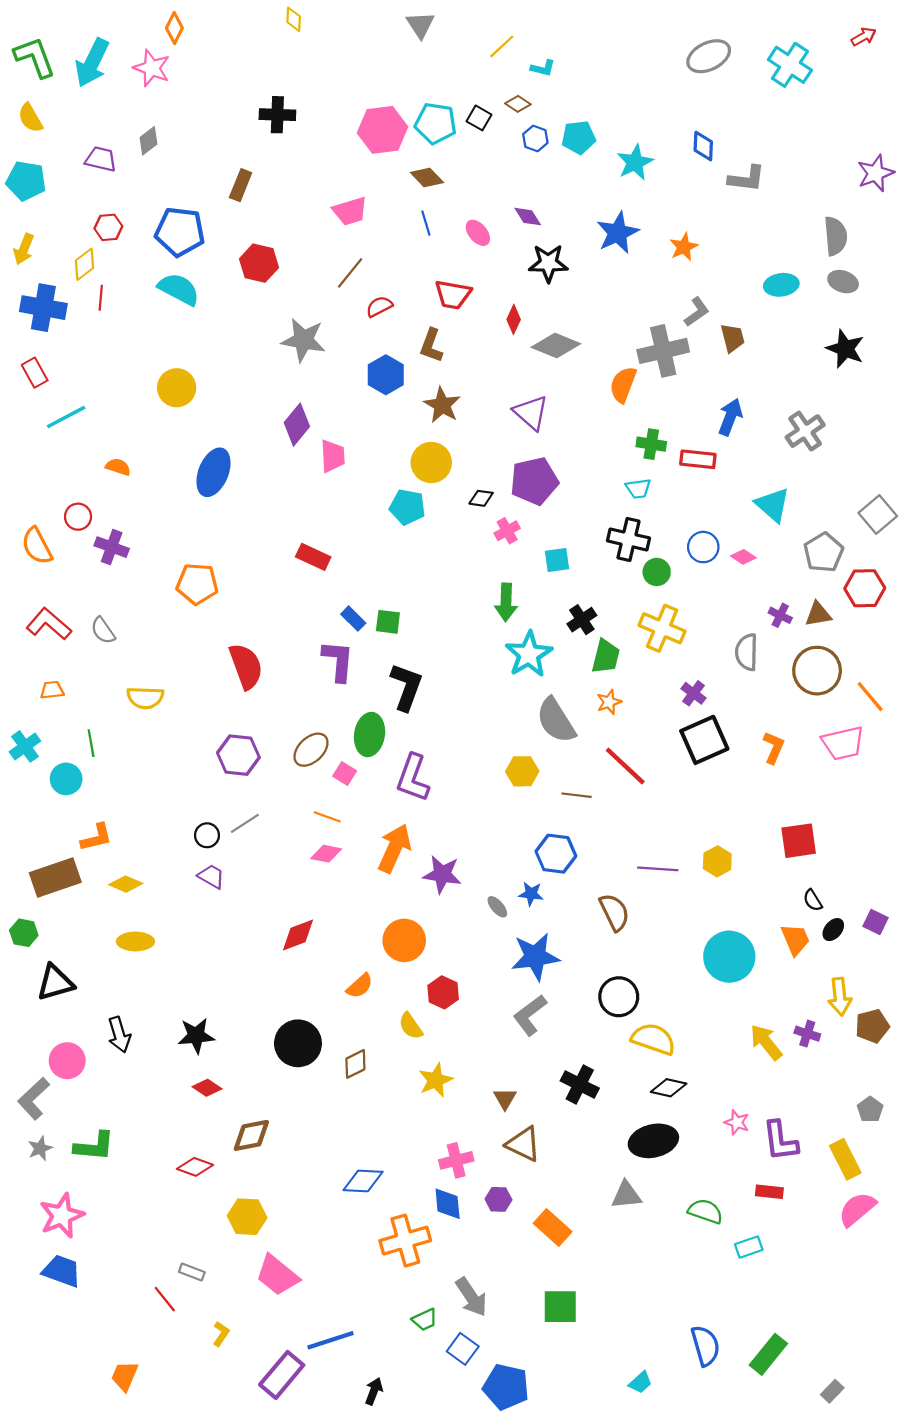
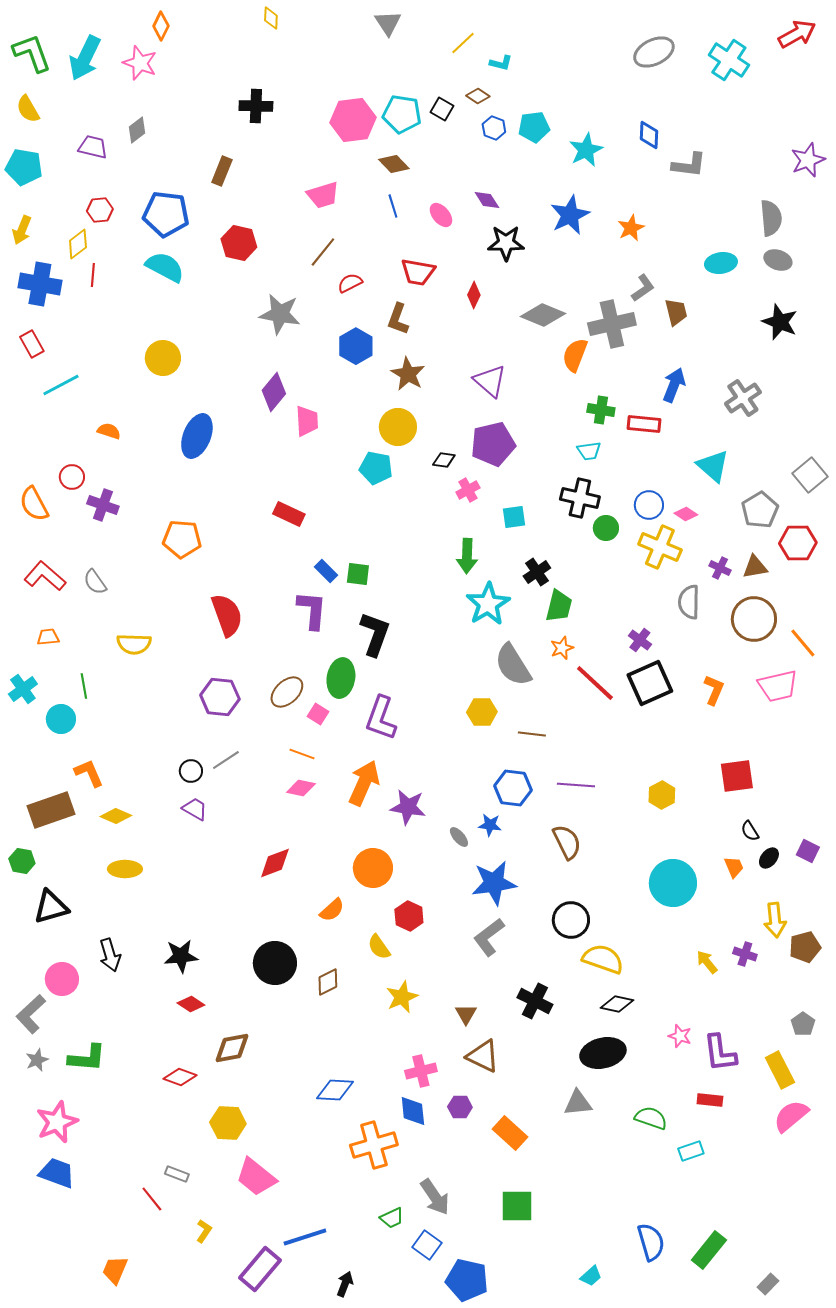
red arrow: (864, 37) -> (797, 34), size x1.6
gray diamond: (556, 345) -> (543, 315), moved
yellow cross: (662, 628) -> (660, 547), moved
red line: (625, 766) -> (595, 683), moved
orange L-shape: (96, 837) -> (89, 773), turned -100
purple line: (658, 869) -> (576, 785), moved
orange trapezoid: (795, 939) -> (734, 867), size x0.7
yellow arrow: (766, 1042) -> (707, 962), size x0.7

